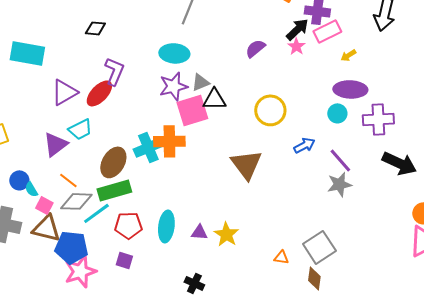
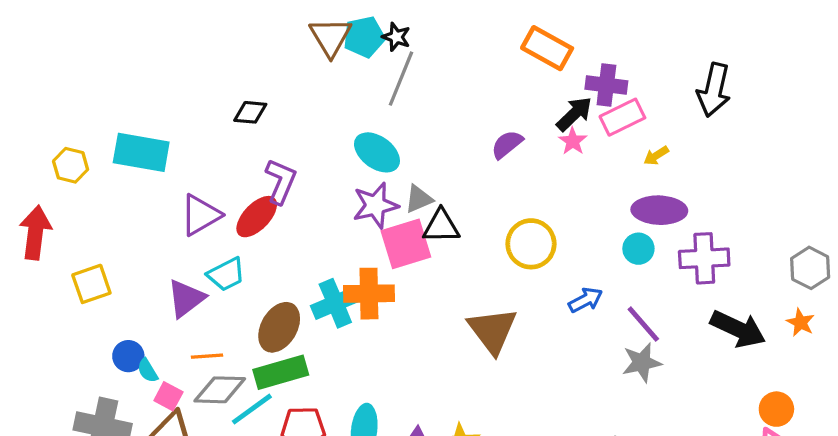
cyan ellipse: (174, 53) -> (377, 152), turned 32
orange line: (68, 180) -> (207, 356), turned -42

